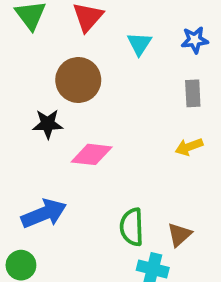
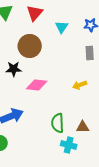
yellow arrow: (189, 147) -> (80, 85), moved
brown triangle: (179, 235) -> (83, 127), turned 40

